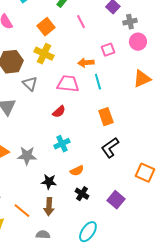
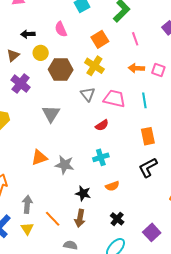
pink square: (108, 50) -> (158, 70), turned 32
orange arrow: (86, 63) -> (136, 68), moved
gray triangle: (30, 84) -> (88, 94), moved
black cross: (82, 194) -> (117, 219), moved
purple square: (116, 200) -> (152, 232), moved

